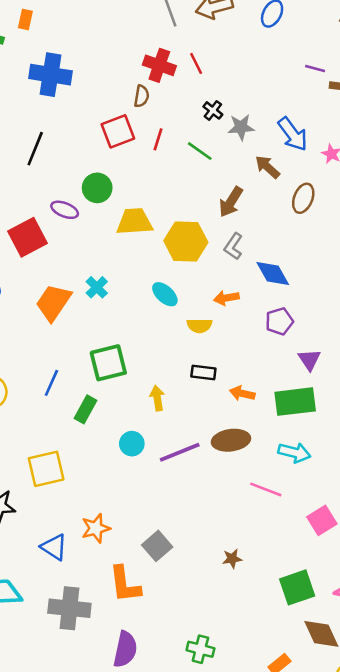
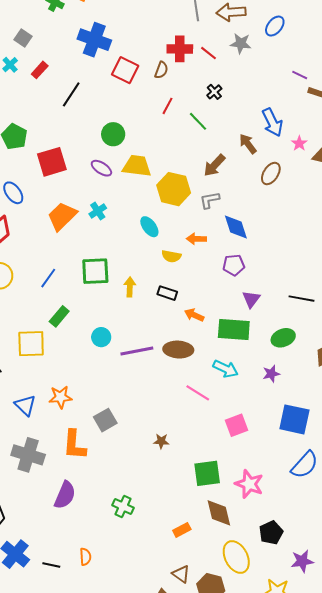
red line: (196, 63) -> (208, 53), turned -36
red cross: (159, 65) -> (180, 49), turned -30
gray star: (241, 127) -> (241, 43), moved
red square: (118, 131) -> (125, 70), moved, turned 36
purple ellipse: (65, 210) -> (101, 168), moved
gray L-shape: (233, 246) -> (210, 200), turned 35
yellow arrow: (157, 398) -> (130, 287), moved
green rectangle: (86, 409) -> (59, 316), moved

